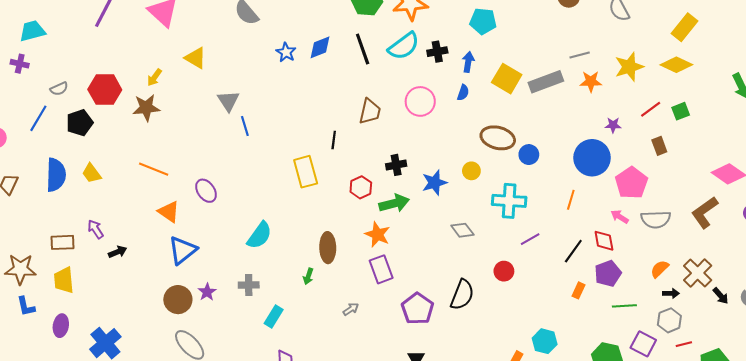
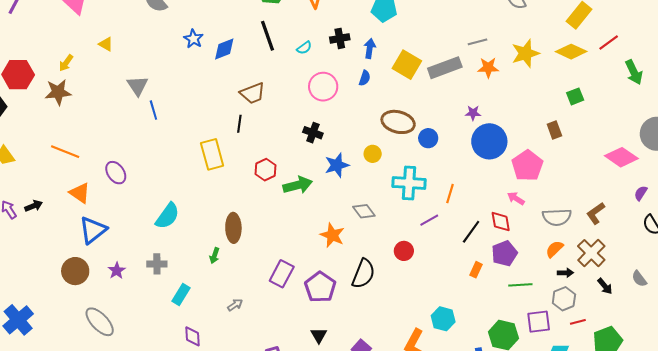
cyan semicircle: (404, 46) -> (304, 48), moved, size x0.5
blue diamond: (320, 47) -> (224, 49), moved
yellow triangle: (196, 58) -> (106, 44), size x0.7
red line: (651, 109) -> (609, 42), moved
brown trapezoid: (370, 111) -> (253, 93), moved, turned 56
purple star: (613, 125) -> (473, 113), moved
black cross: (396, 165) -> (313, 133), moved, turned 30
orange line: (571, 200) -> (450, 194), moved
brown L-shape: (705, 212) -> (596, 213), moved, size x0.7
gray semicircle: (656, 219) -> (557, 217), moved
orange star: (377, 234) -> (332, 235), moved
black arrow: (118, 252) -> (34, 206), moved
purple rectangle: (381, 269) -> (282, 274), moved, turned 48
black arrow: (721, 296) -> (605, 286), moved
brown circle: (178, 300) -> (75, 271), moved
gray arrow: (351, 309) -> (235, 305), moved
purple square: (643, 344) -> (539, 322), turned -35

